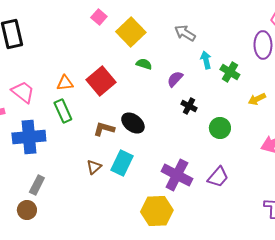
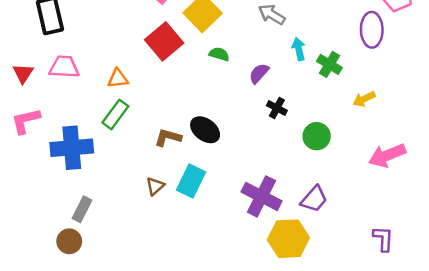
red square: (101, 81) -> (164, 41), moved
pink trapezoid: (23, 92) -> (64, 67), moved, turned -35
green rectangle: (63, 111) -> (115, 114), turned 60
yellow hexagon: (157, 211) -> (288, 239), moved

